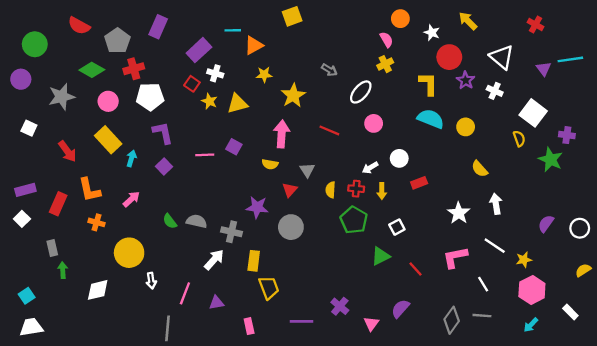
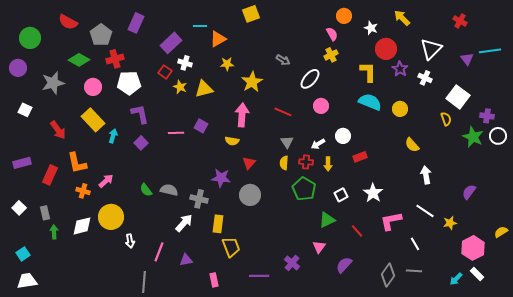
white triangle: (502, 57) -> (431, 49), turned 35
gray triangle: (307, 170) -> (287, 142), moved
pink arrow: (131, 199) -> (106, 181), moved
white star: (459, 213) -> (373, 193), moved
white square: (22, 219) -> (19, 208), moved
white circle: (580, 228) -> (498, 136), moved
white diamond: (98, 290) -> (82, 226), moved
pink hexagon: (532, 290) -> (473, 248), moved
white rectangle: (570, 312) -> (477, 274), moved
pink triangle: (371, 324) -> (319, 247), moved

